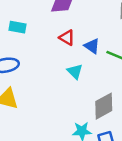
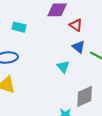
red triangle: (67, 38) -> (76, 25), moved

